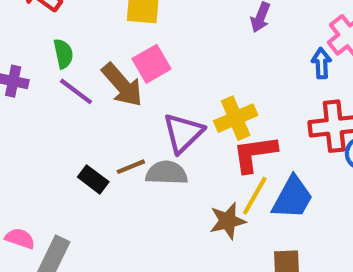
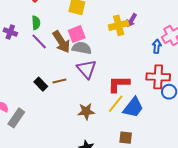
yellow cross: (236, 118) -> (119, 25), moved
purple triangle: (183, 133) -> (87, 69), turned -35
gray semicircle: (167, 173) -> (82, 48), moved
brown star: (228, 221) -> (86, 111), moved

